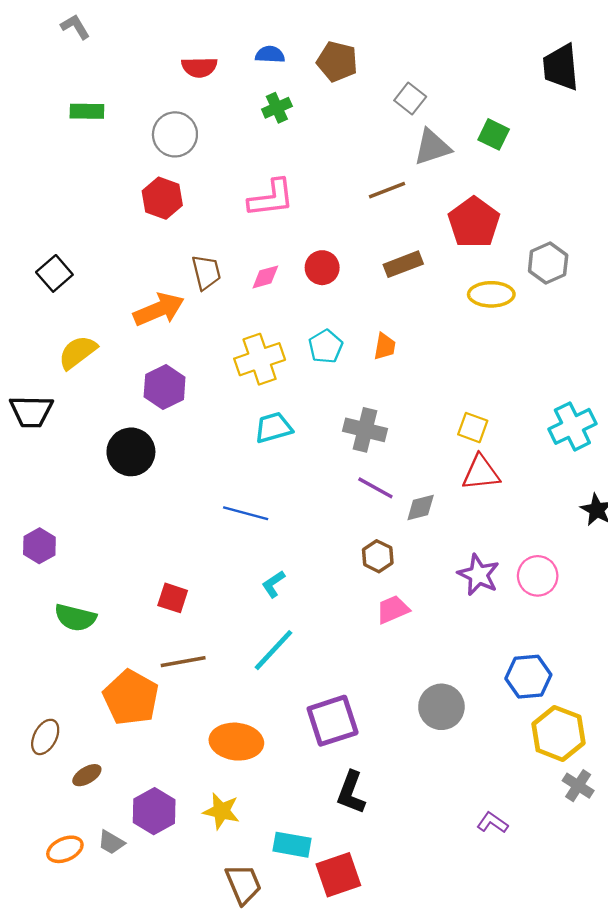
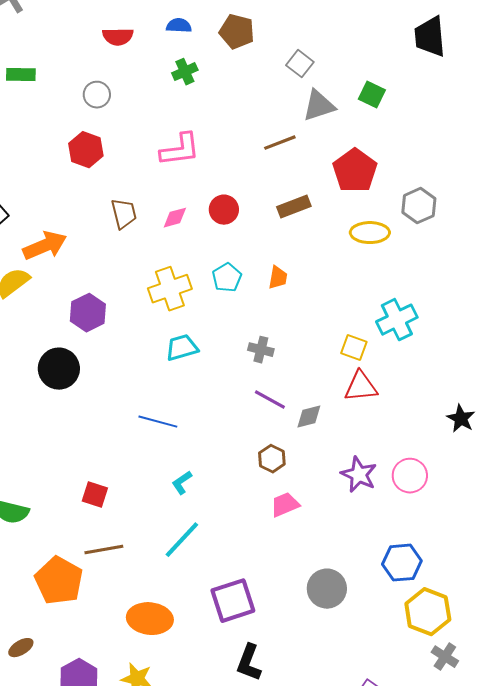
gray circle: (175, 134) -> (97, 95), size x0.7
orange arrow: (159, 309) -> (45, 246), moved
cyan cross: (572, 426) -> (397, 320), moved
gray cross: (365, 430) -> (261, 350), size x0.7

